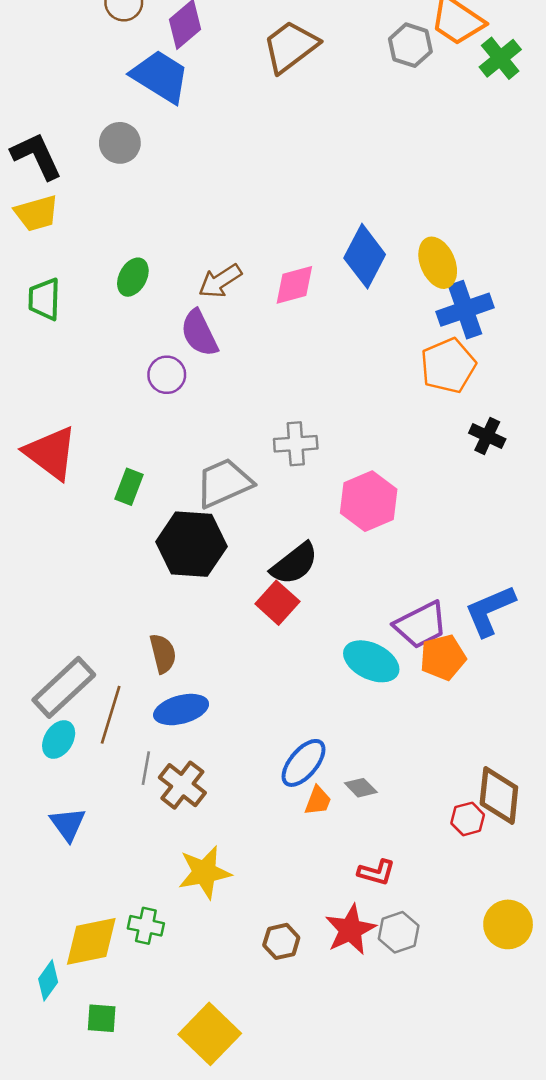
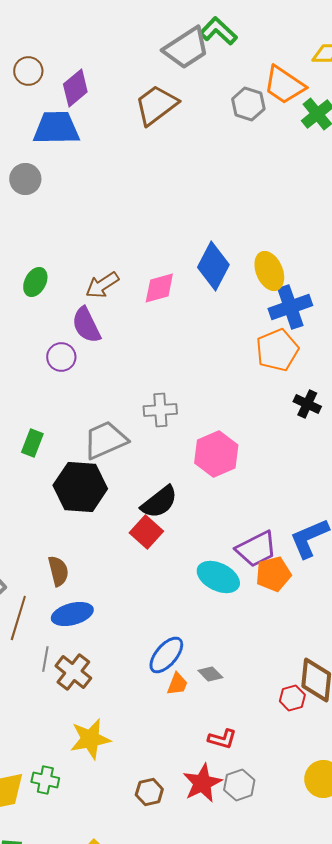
blue trapezoid: (160, 76) -> (56, 128), turned -33

